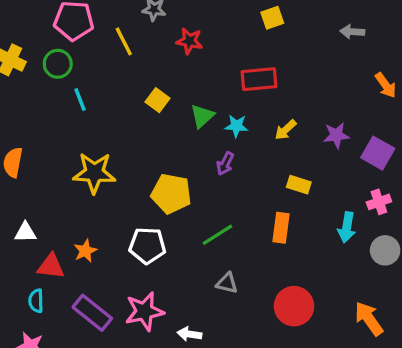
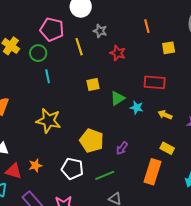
yellow square: (157, 100) -> (93, 84), turned 32
yellow arrow: (286, 130) -> (165, 115), turned 56
purple arrow: (225, 164) -> (122, 148), moved
orange rectangle: (281, 228) -> (152, 172), size x1.4
green line: (217, 235) -> (105, 175), moved

